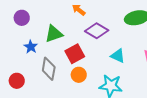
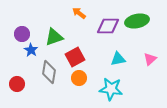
purple circle: (22, 18) -> (22, 34), moved
purple diamond: (97, 31) -> (108, 26), moved, turned -30
cyan triangle: (118, 56) -> (118, 59), turned -35

